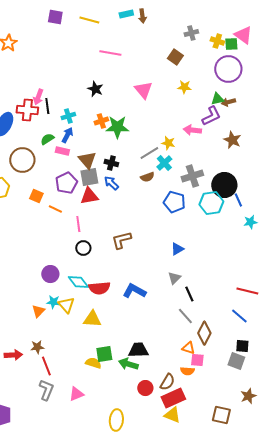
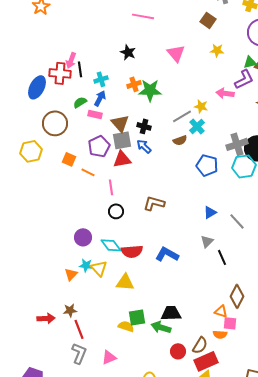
gray cross: (192, 176) -> (237, 144), moved
brown L-shape: (121, 240) -> (154, 203), turned 30
gray line: (185, 316) -> (237, 221), moved

